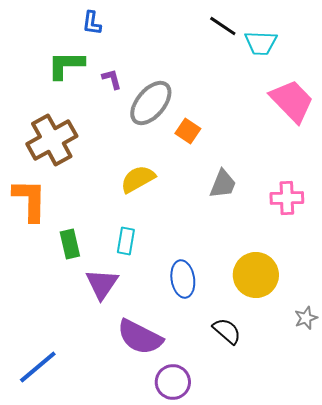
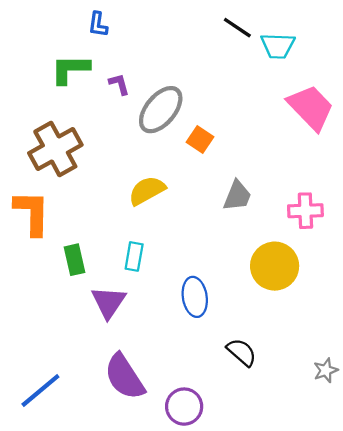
yellow circle: (256, 275) -> (275, 266), moved
gray star: (306, 318) -> (326, 370), moved
purple semicircle: (140, 337) -> (125, 377), moved, turned 30

